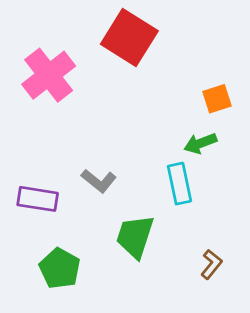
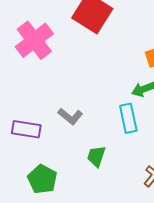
green trapezoid: (135, 236) -> (96, 156), size x0.7

